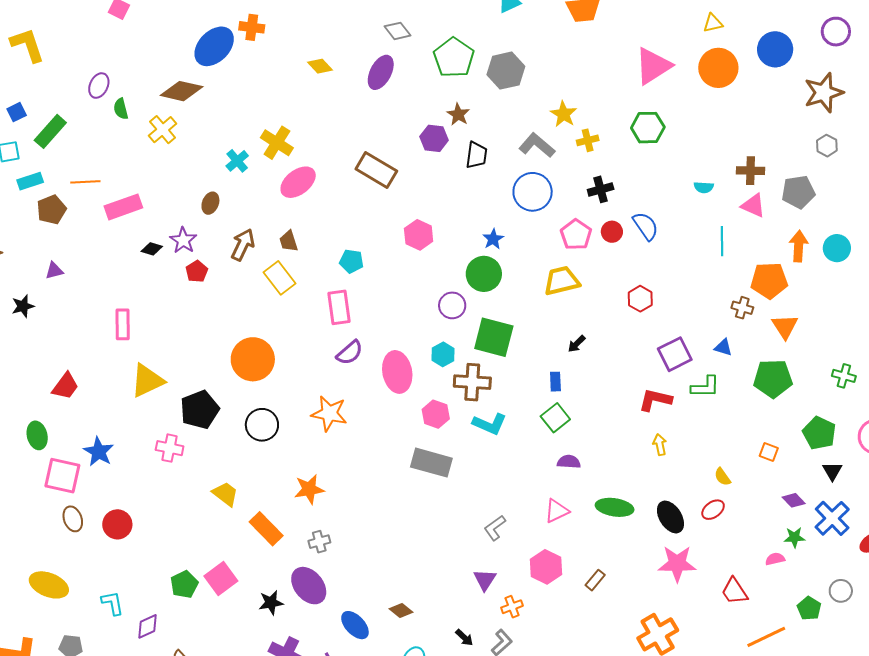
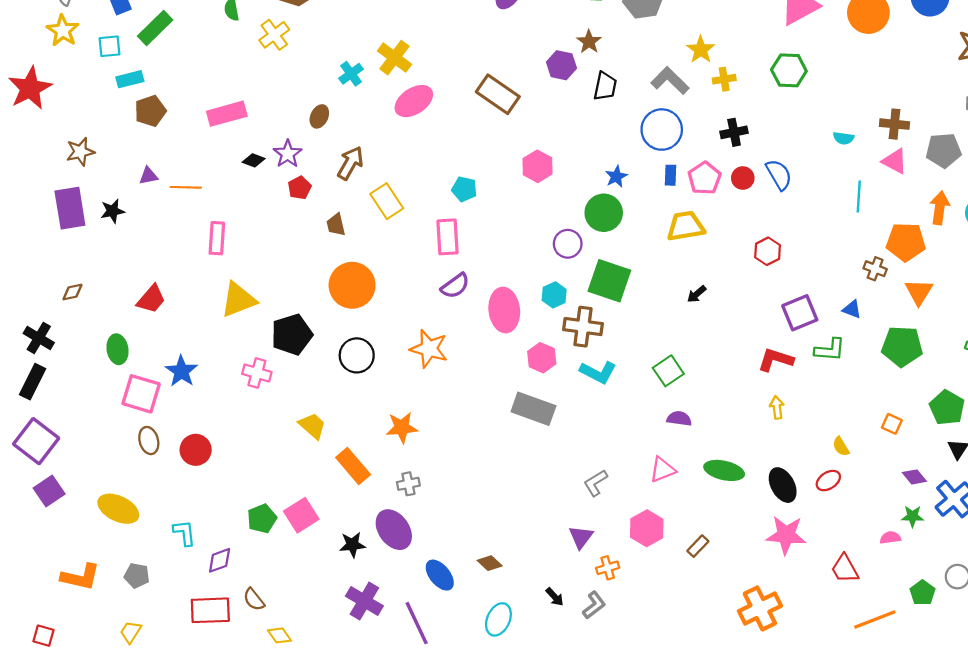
orange line: (85, 182) -> (186, 187), moved
brown trapezoid: (289, 241) -> (336, 225), moved
blue rectangle: (555, 382) -> (670, 175), moved

